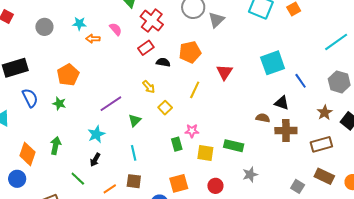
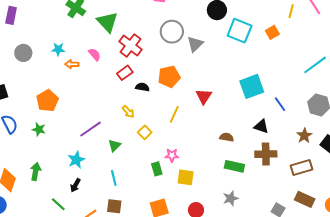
brown semicircle: (263, 118) -> (227, 137), moved
green rectangle: (234, 146) -> (234, 166), moved

